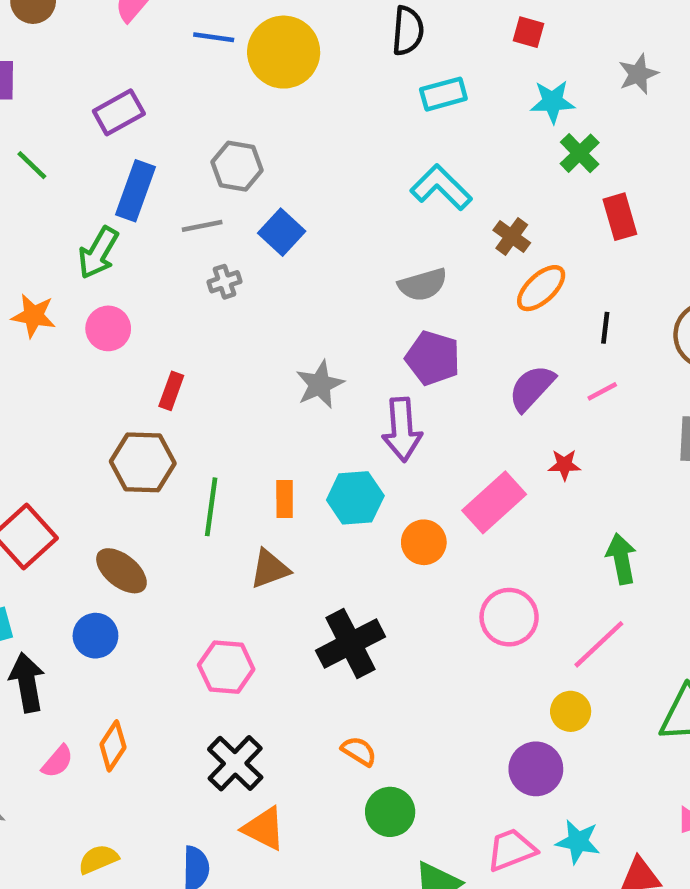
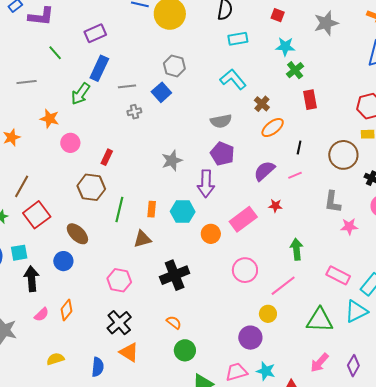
gray star: (638, 74) -> (326, 23), moved, size x1.4
gray hexagon: (237, 166) -> (174, 66), moved
pink circle: (108, 328) -> (70, 143), moved

